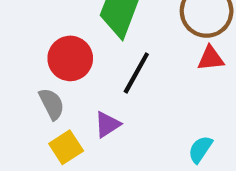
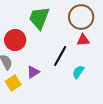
black line: (136, 73) -> (60, 56), moved
cyan semicircle: (200, 149) -> (78, 72), moved

